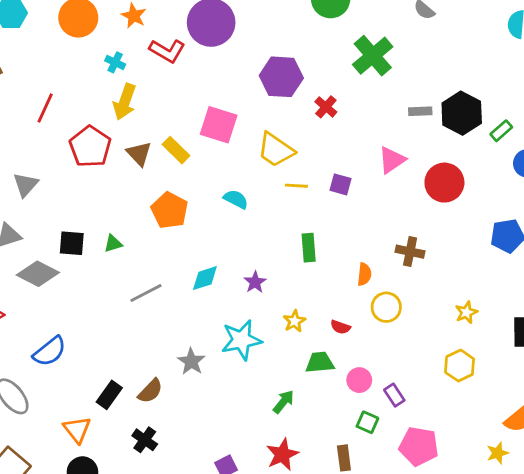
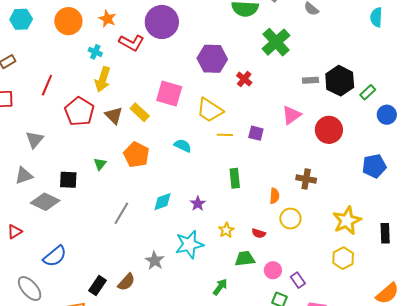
green triangle: (113, 244) -> (100, 164), moved, turned -32
gray line: (146, 293) -> (121, 213), turned -30
yellow star: (466, 312) -> (347, 221), size x1.8

